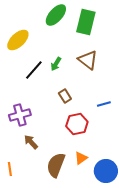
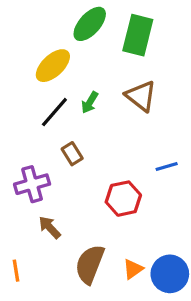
yellow ellipse: (18, 40) -> (53, 66), moved
brown rectangle: (65, 96) -> (72, 154), moved
orange triangle: (81, 158) -> (133, 269), moved

